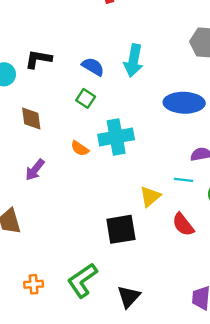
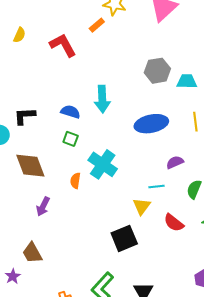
brown diamond: (31, 119) -> (30, 166), size x1.5
cyan cross: (116, 137) -> (103, 164), turned -32
orange semicircle: (80, 148) -> (75, 181), turned 77
cyan line: (183, 180) -> (156, 186), moved

